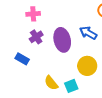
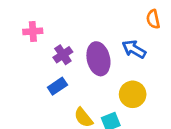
pink cross: (33, 14) -> (33, 31), moved
blue rectangle: (22, 59) -> (57, 86), moved, turned -64

